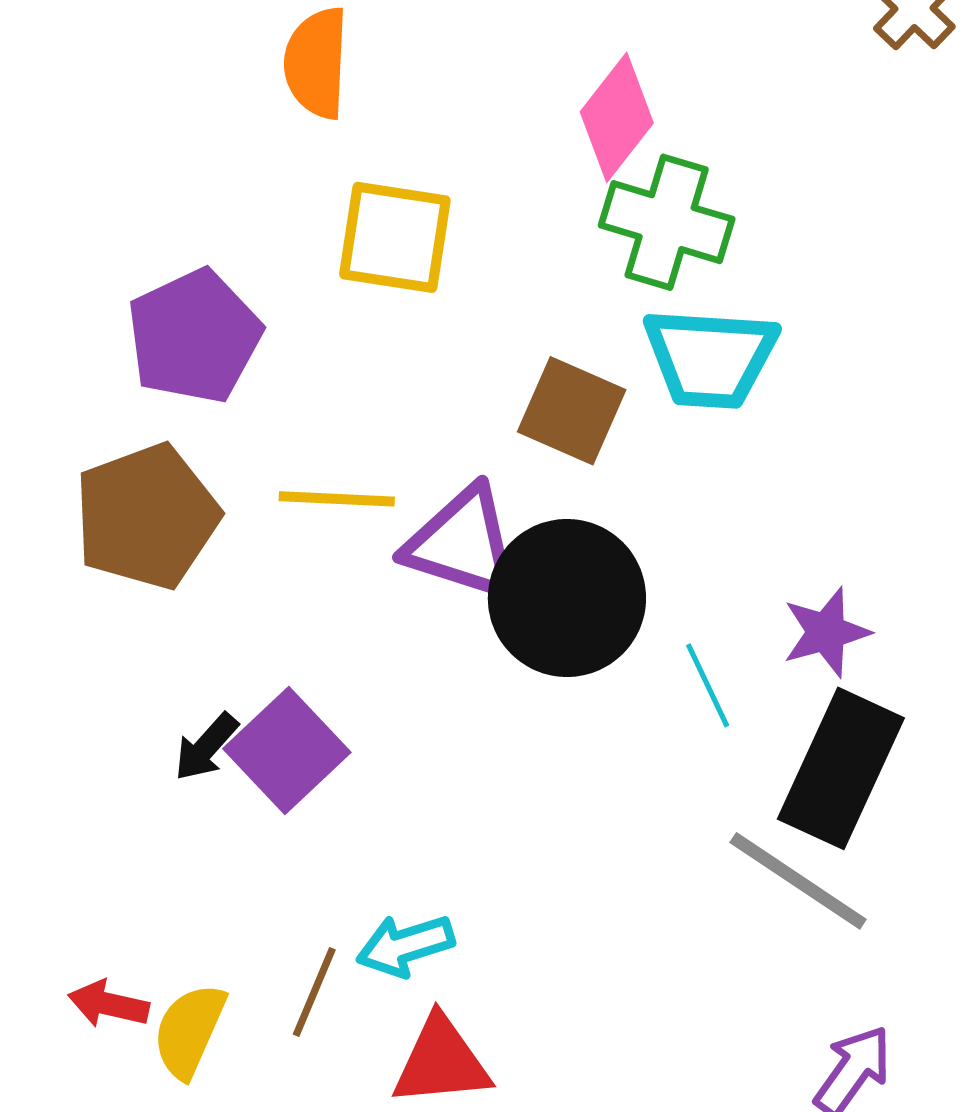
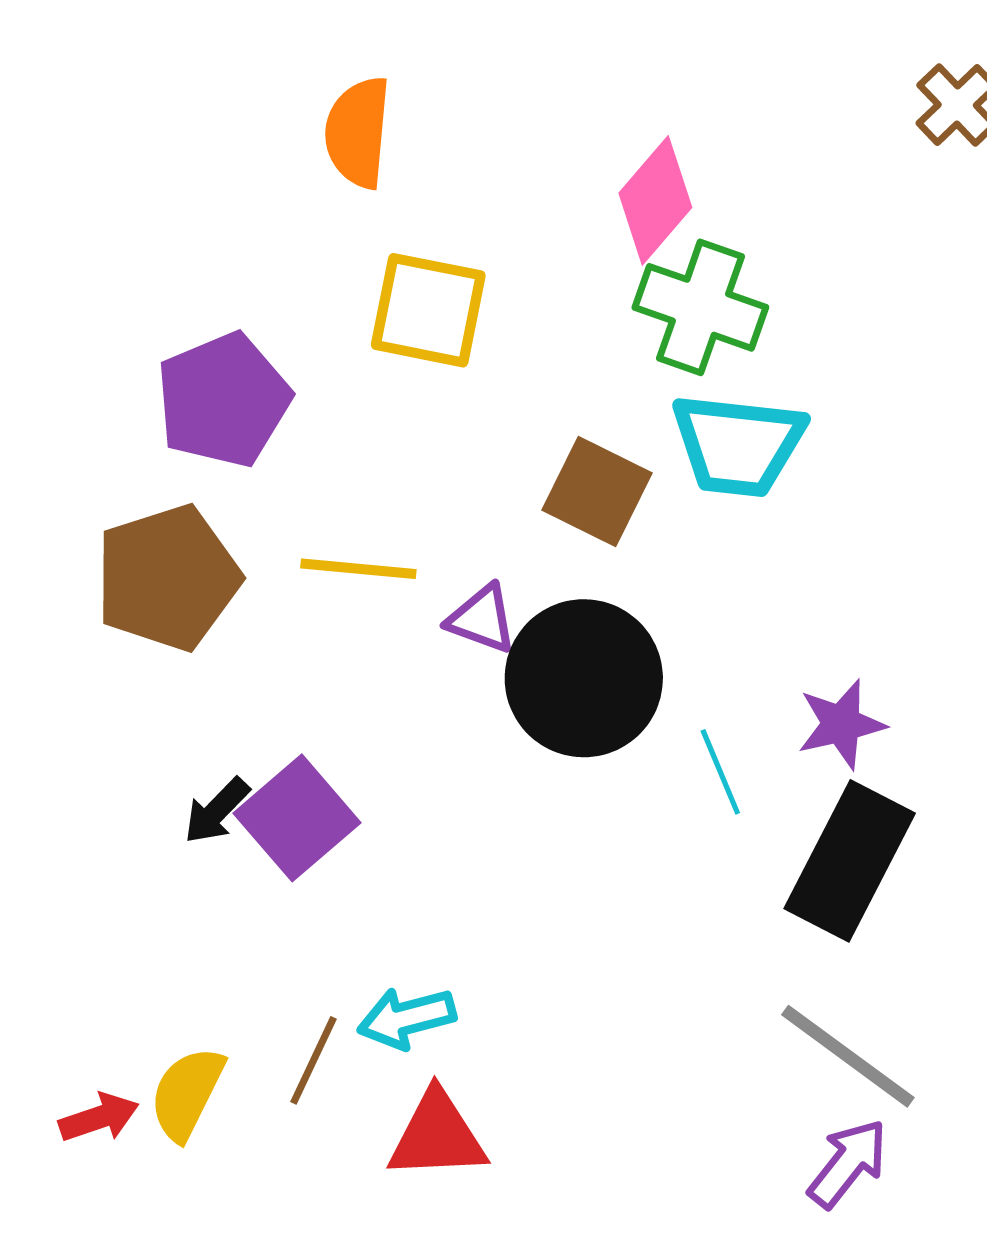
purple triangle: (462, 543) -> (482, 619), size x0.6
gray line: (798, 881) -> (848, 1056), moved
red arrow: (108, 1004) -> (99, 1118), moved, turned 146

